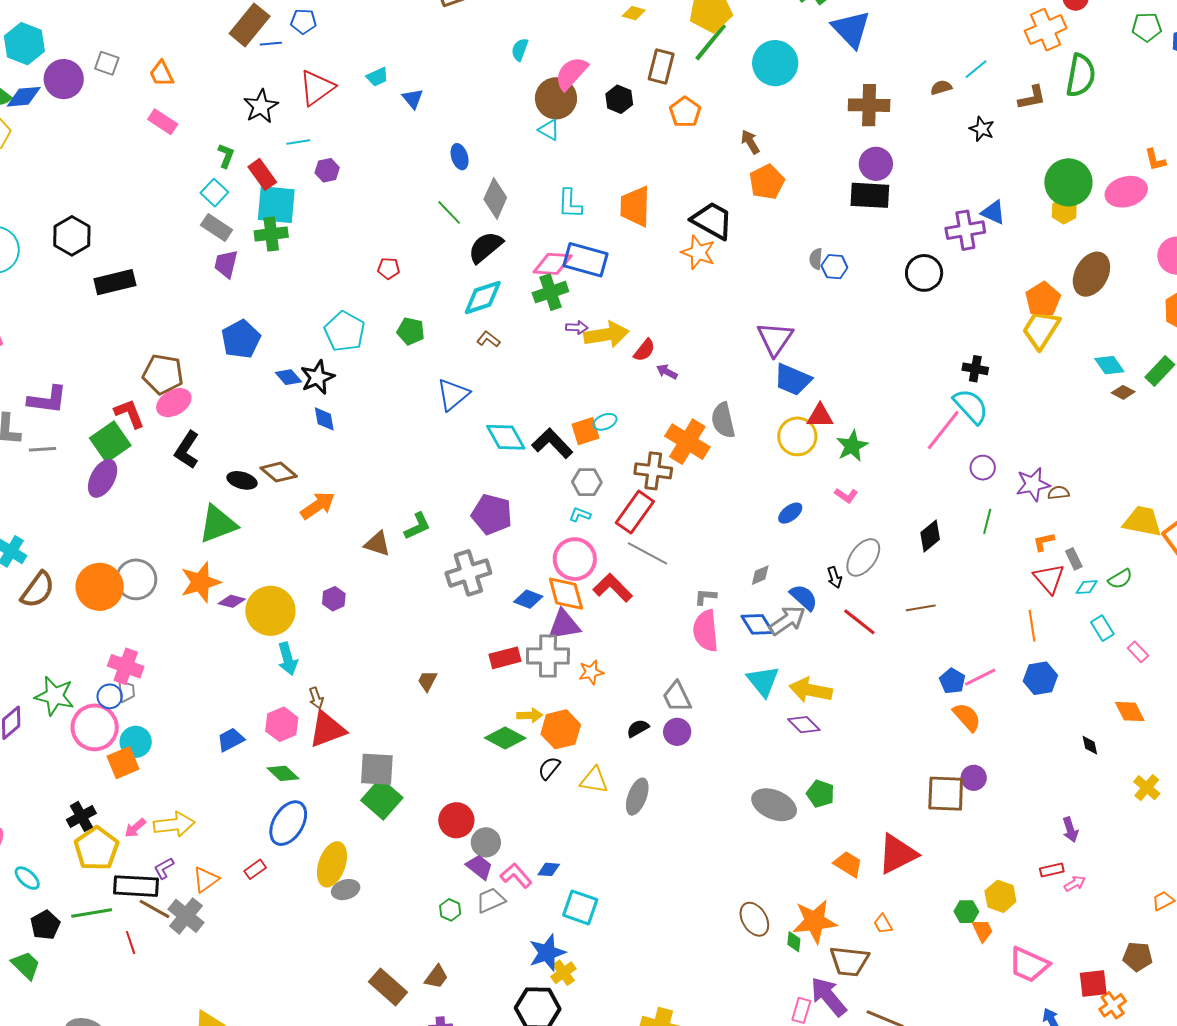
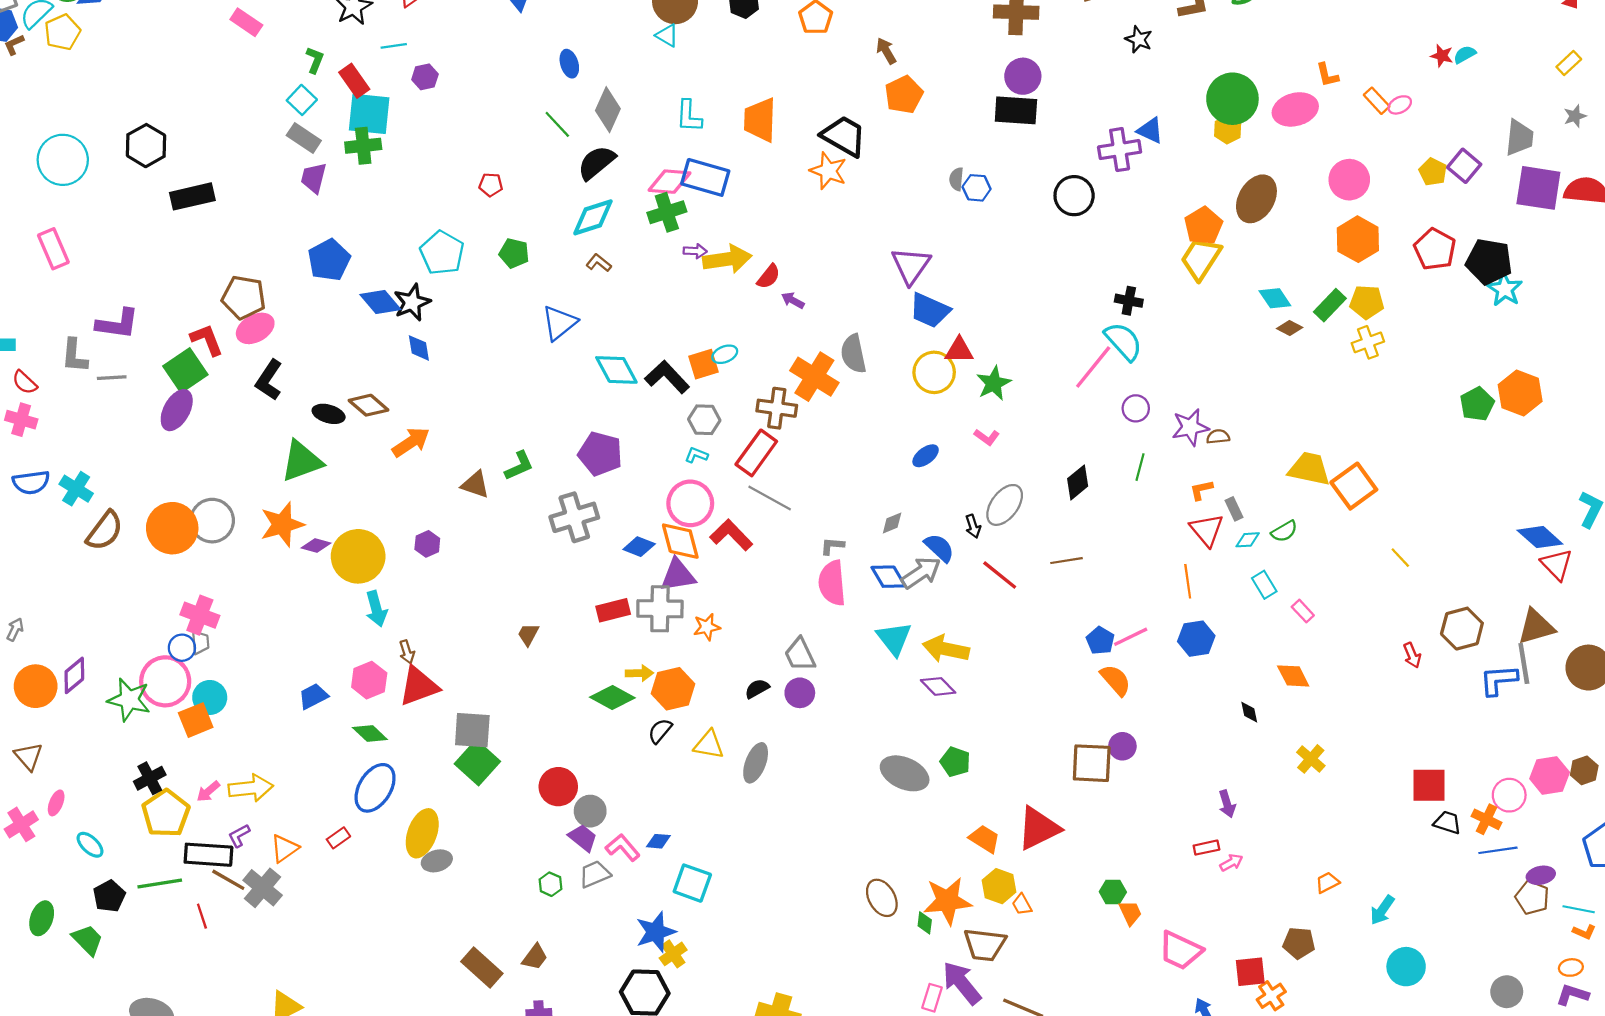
blue diamond: (288, 377) -> (380, 302), size x1.4
green star: (55, 696) -> (129, 700), moved
yellow hexagon: (1000, 896) -> (999, 886), moved

